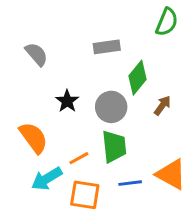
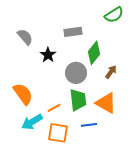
green semicircle: (167, 22) -> (114, 15), turned 36
black star: (67, 101) -> (48, 55), moved
orange triangle: (171, 174) -> (106, 103), moved

